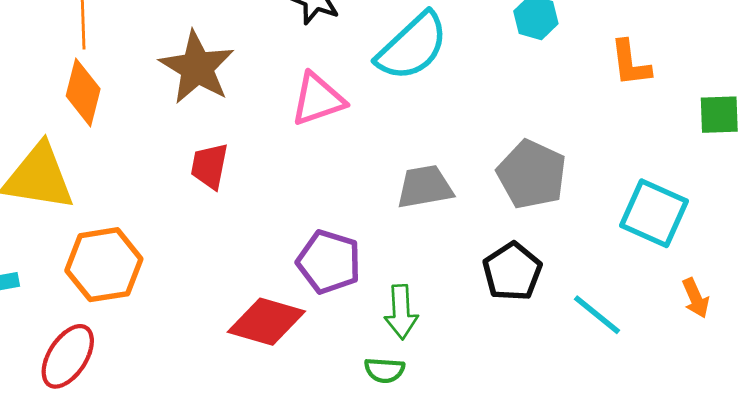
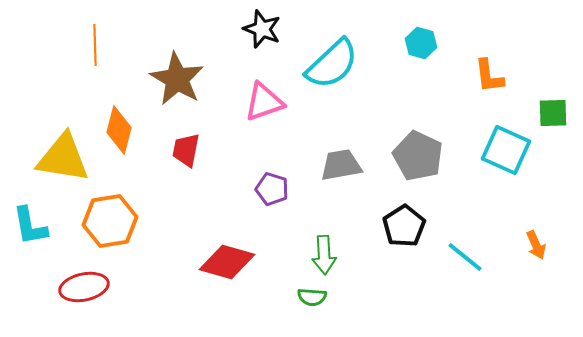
orange diamond: (83, 92) -> (119, 130), moved
cyan square: (654, 213) -> (506, 150), moved
purple pentagon: (329, 262) -> (272, 189), moved, size x0.7
red ellipse: (68, 356) -> (84, 287), turned 45

